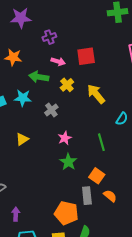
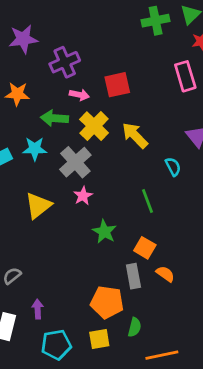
purple cross: (49, 37) -> (65, 62), size x1.5
yellow cross: (67, 85) -> (94, 126), size x1.5
gray cross: (51, 110) -> (75, 162), size x1.6
cyan semicircle: (122, 119) -> (173, 167), turned -56
pink star: (65, 138) -> (83, 196), moved
yellow triangle: (22, 139) -> (38, 206), size x1.5

